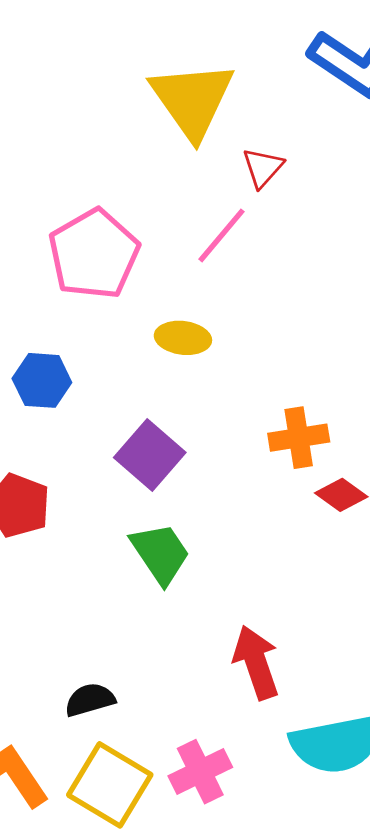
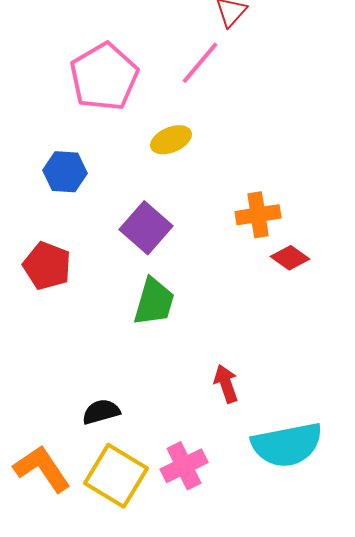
yellow ellipse: (183, 338) -> (171, 140), turned -30
green trapezoid: (160, 553) -> (154, 302), turned 50
red arrow: (256, 662) -> (226, 384), size x0.7

